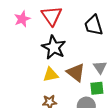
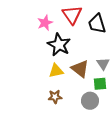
red triangle: (52, 16) -> (72, 15), moved
pink star: (22, 19) -> (45, 23), moved

